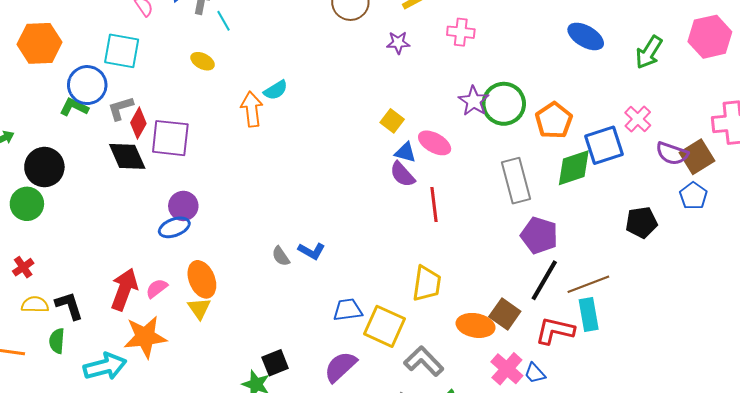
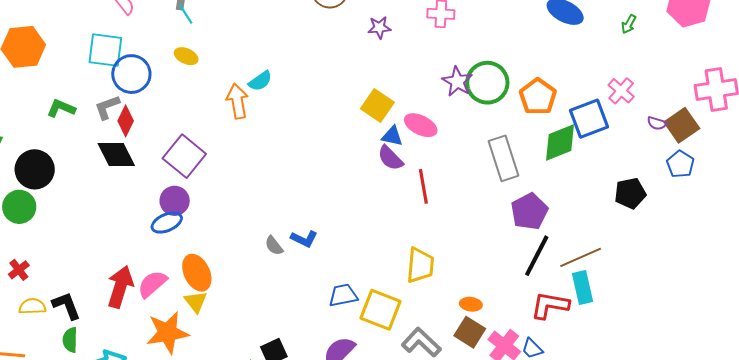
cyan line: (223, 21) -> (186, 14), moved
green arrow: (649, 52) -> (629, 24), size x0.6
blue circle: (87, 85) -> (131, 74), moved
yellow square: (392, 121) -> (377, 105), size x1.4
purple square: (170, 138) -> (184, 156), moved, turned 36
purple semicircle: (672, 153) -> (657, 123), size x0.6
purple pentagon: (539, 235) -> (529, 211), turned 30
pink semicircle: (157, 288) -> (152, 284), size x1.4
brown square: (505, 314) -> (470, 332), moved
orange ellipse: (476, 325) -> (471, 304), size x0.6
orange star: (145, 337) -> (168, 333), moved
green semicircle: (57, 341) -> (70, 340), moved

